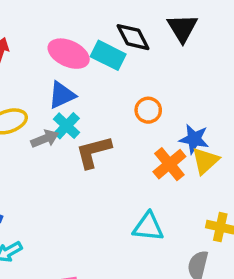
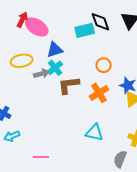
pink ellipse: (69, 54) -> (37, 27), moved
cyan rectangle: (108, 55) -> (85, 30), turned -48
orange cross: (169, 164) -> (99, 93), moved

